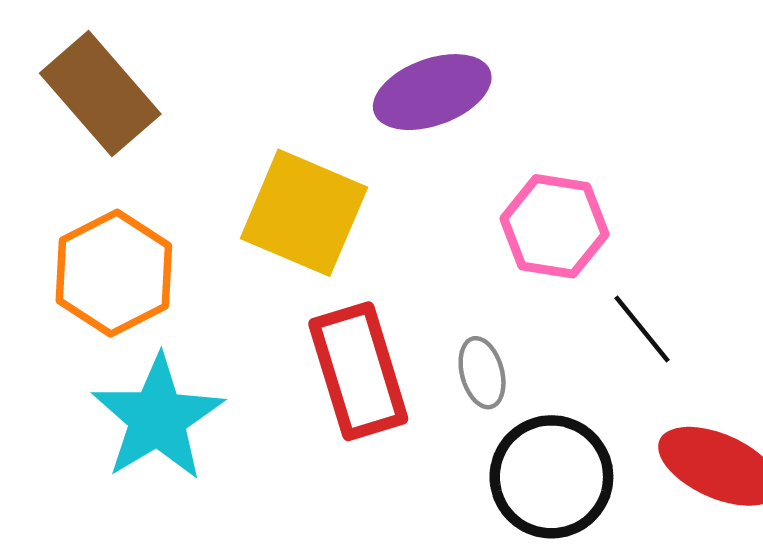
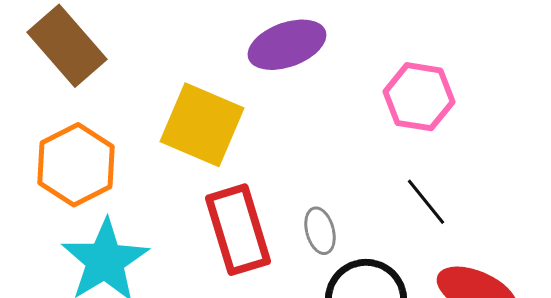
pink hexagon: (554, 226) -> (419, 97), moved

